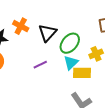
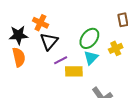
black triangle: (47, 33) -> (49, 41), moved
yellow rectangle: (82, 73) -> (74, 71), moved

